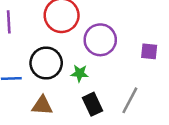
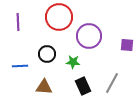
black circle: (46, 63) -> (47, 54), size x0.7

